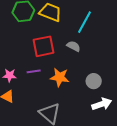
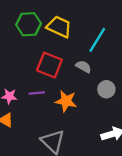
red square: (44, 46) -> (49, 65), turned 30
gray circle: (94, 81) -> (106, 89), moved

